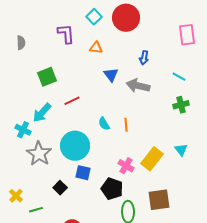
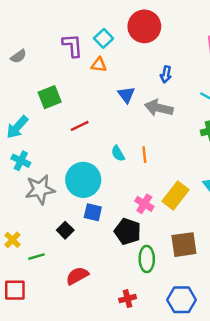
cyan square: (94, 17) -> (104, 38), moved
gray semicircle: (21, 43) -> (18, 56), turned 56
orange triangle: (96, 48) -> (99, 65), moved
cyan arrow: (42, 113) -> (17, 127), moved
gray star: (39, 154) -> (40, 189), turned 30

